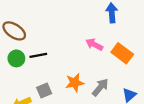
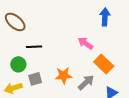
orange rectangle: (122, 53) -> (104, 64), moved
green circle: (16, 58) -> (18, 64), moved

